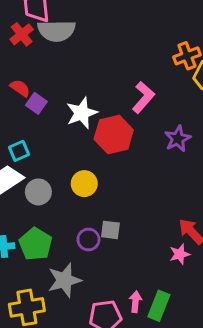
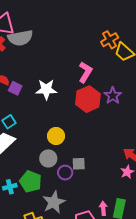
white star: (82, 113) -> (46, 89), turned 30
red hexagon: (114, 135) -> (88, 99), moved
gray circle: (38, 192) -> (48, 158), moved

